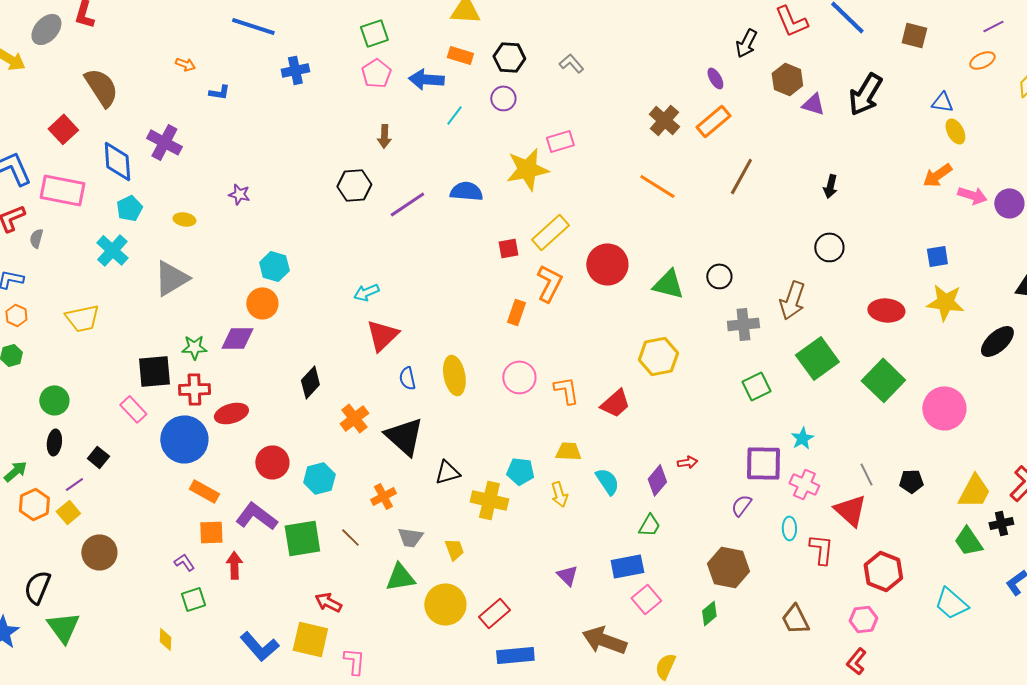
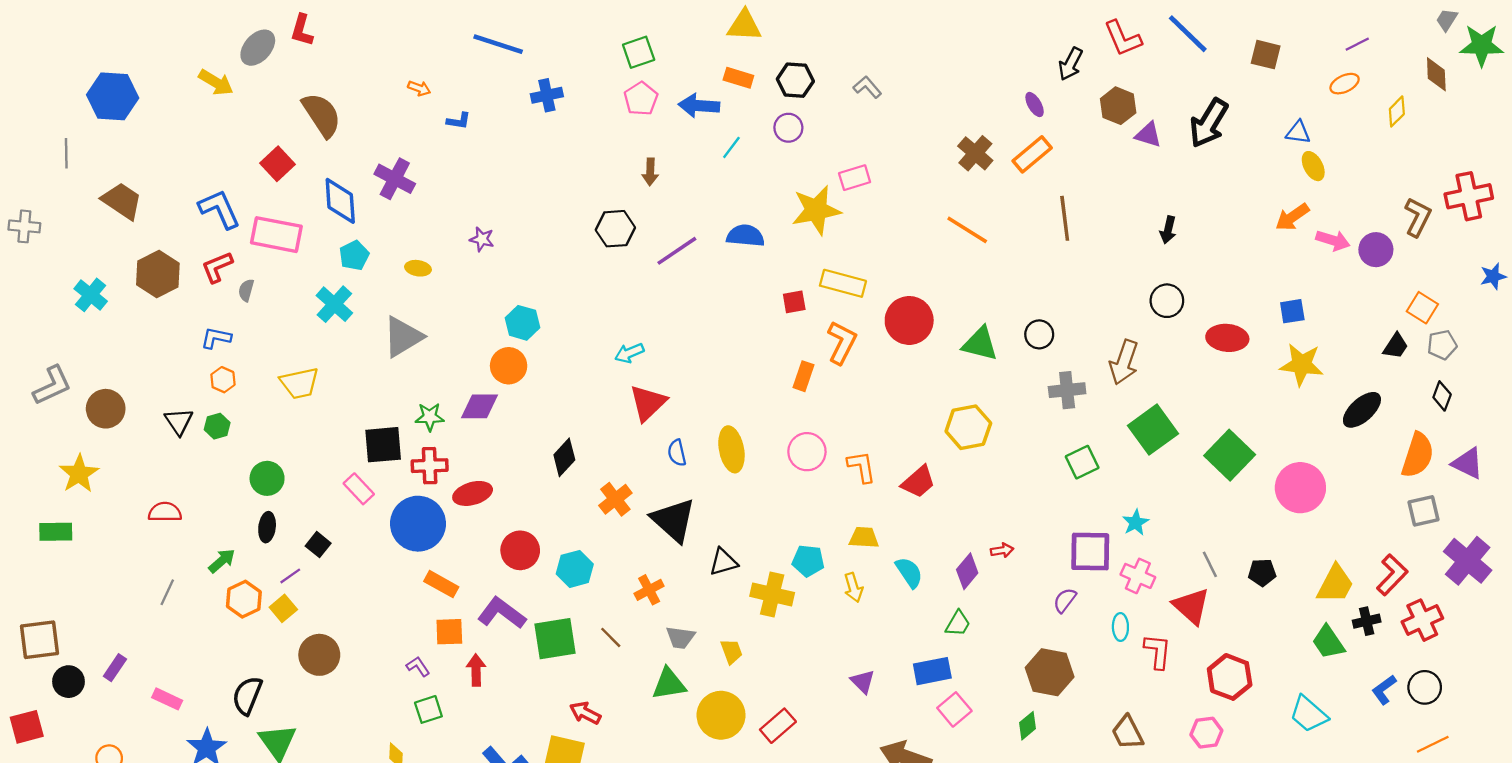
brown line: (741, 176) -> (1065, 218), turned -36
yellow rectangle: (550, 232) -> (843, 283), turned 57
red ellipse: (886, 310) -> (1227, 338), moved

